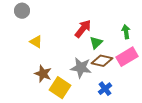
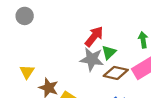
yellow triangle: (36, 42) -> (27, 72), moved, turned 32
gray star: (81, 68) -> (92, 59), moved

